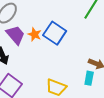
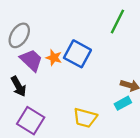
cyan rectangle: (89, 78) -> (123, 103), turned 56

